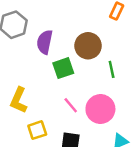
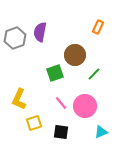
purple semicircle: (45, 42) -> (40, 32), moved
green line: (112, 69) -> (94, 74), turned 56

